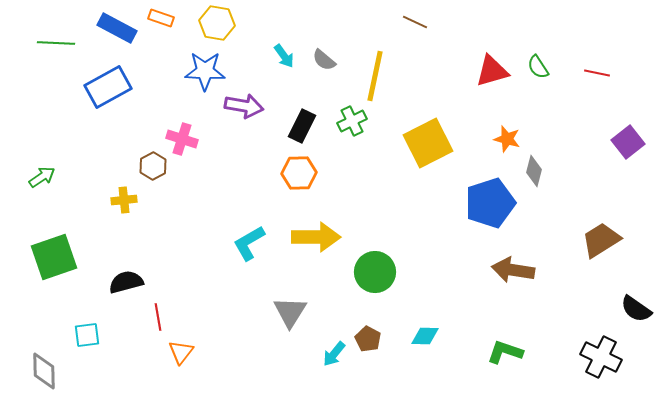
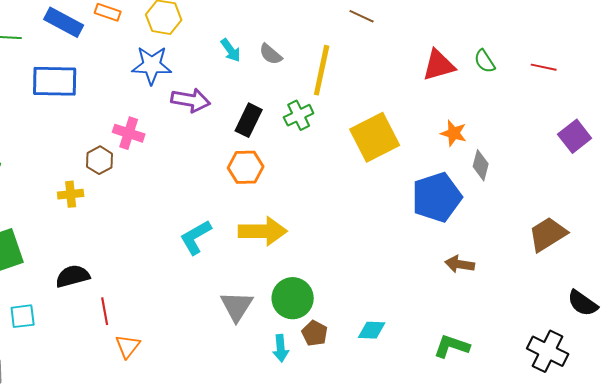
blue rectangle: (108, 87) -> (55, 81), turned 30
brown arrow: (513, 270) -> (460, 264), size x0.7
green circle: (375, 272) -> (293, 298), moved
cyan square: (87, 335) -> (23, 316), moved
cyan arrow: (334, 354) -> (281, 348), turned -44

